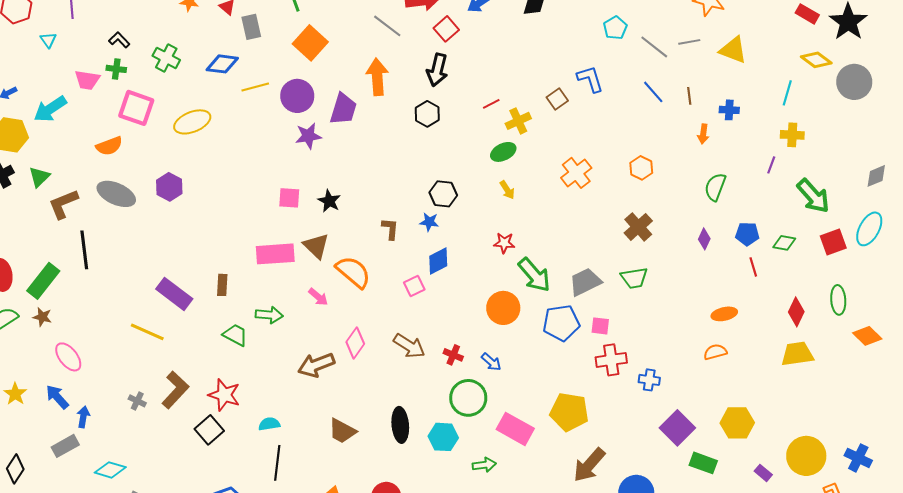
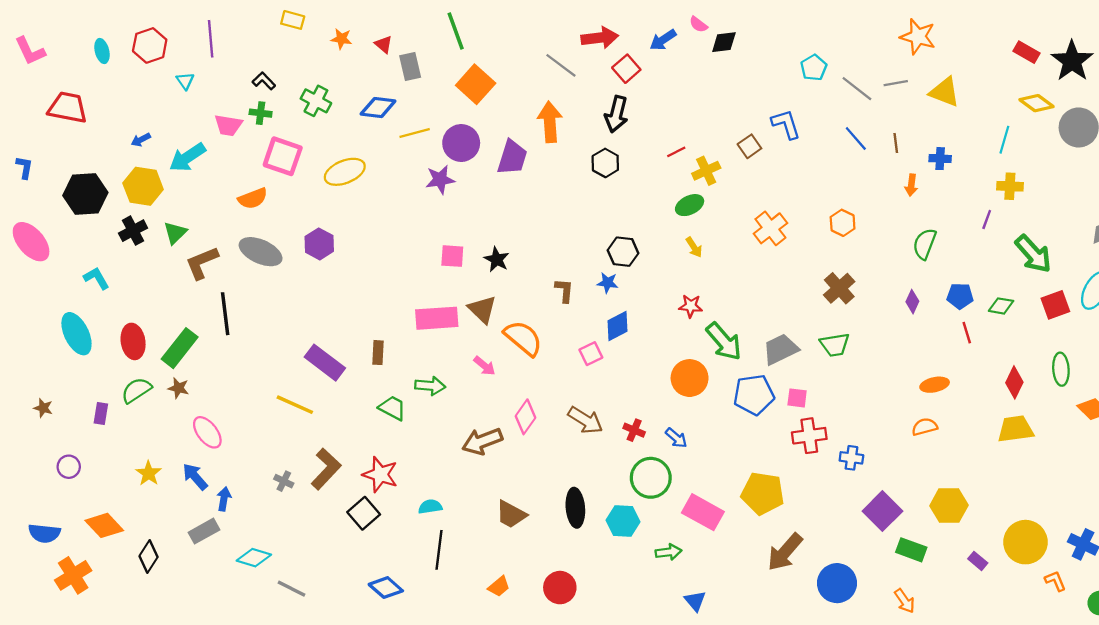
purple star: (308, 136) -> (440, 180), moved

